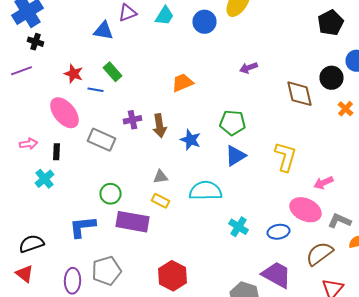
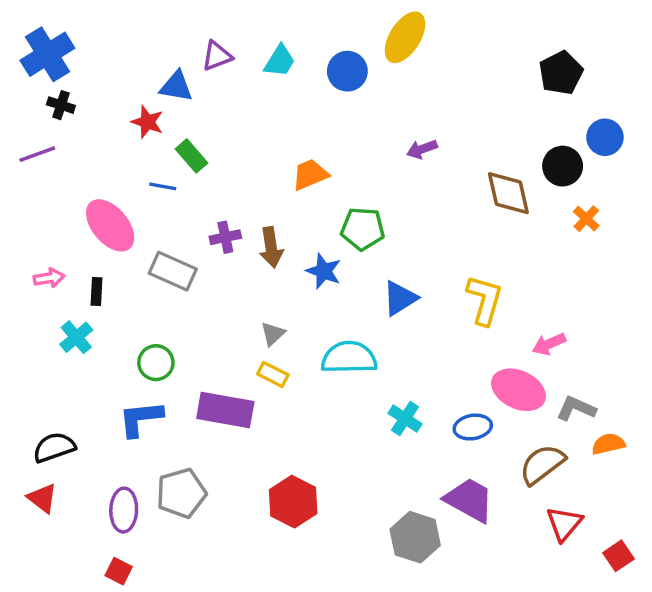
red star: (74, 74) -> (147, 122), moved
green pentagon: (232, 123) -> (363, 229), moved
gray triangle: (160, 177) -> (273, 334), turned -35
green circle: (110, 194) -> (156, 363), moved

